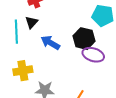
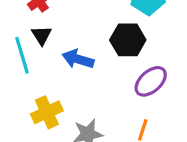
purple ellipse: (93, 55) -> (151, 81), moved, turned -45

